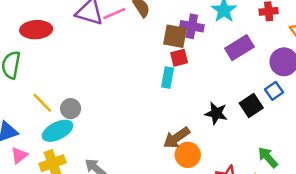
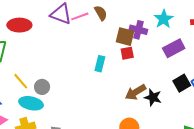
cyan rectangle: (168, 78) -> (100, 64), moved
black square: (251, 105) -> (182, 83), moved
cyan ellipse: (58, 131) -> (31, 103), turned 35
brown arrow: (177, 138) -> (136, 92), moved

